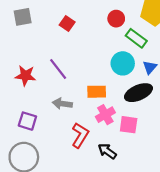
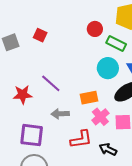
red square: (67, 24) -> (40, 35), moved
purple square: (27, 121) -> (32, 135), size x1.4
red L-shape: (80, 135) -> (81, 139), turned 60

